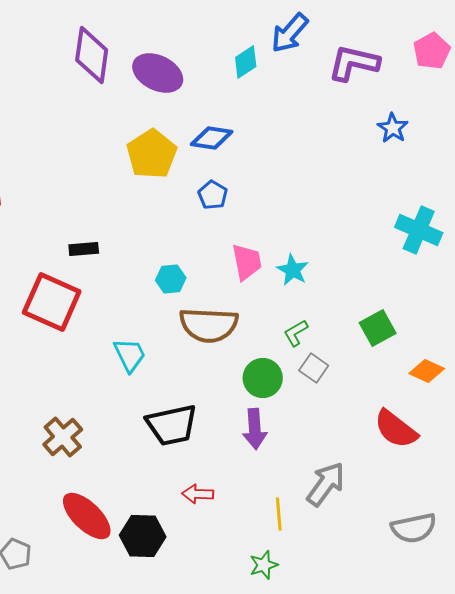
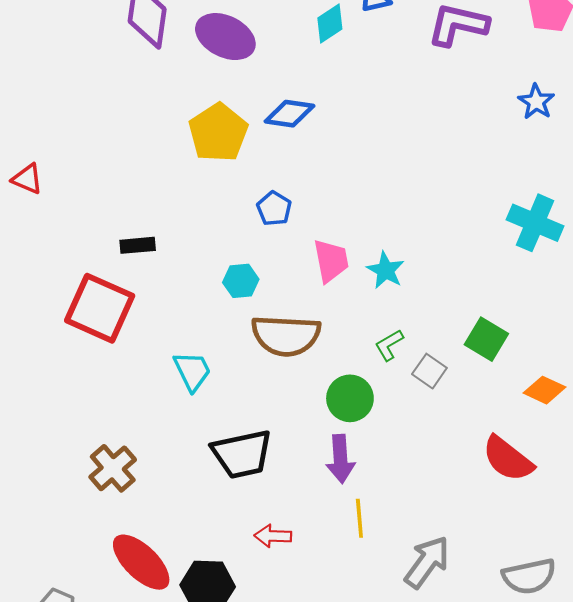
blue star: (393, 128) -> (536, 102), moved
blue pentagon: (213, 195) -> (274, 209), moved
green square: (378, 328) -> (486, 339), turned -30
gray square: (314, 368) -> (429, 371), moved
gray arrow: (326, 484) -> (427, 562), moved
yellow line: (279, 514) -> (359, 518), moved

